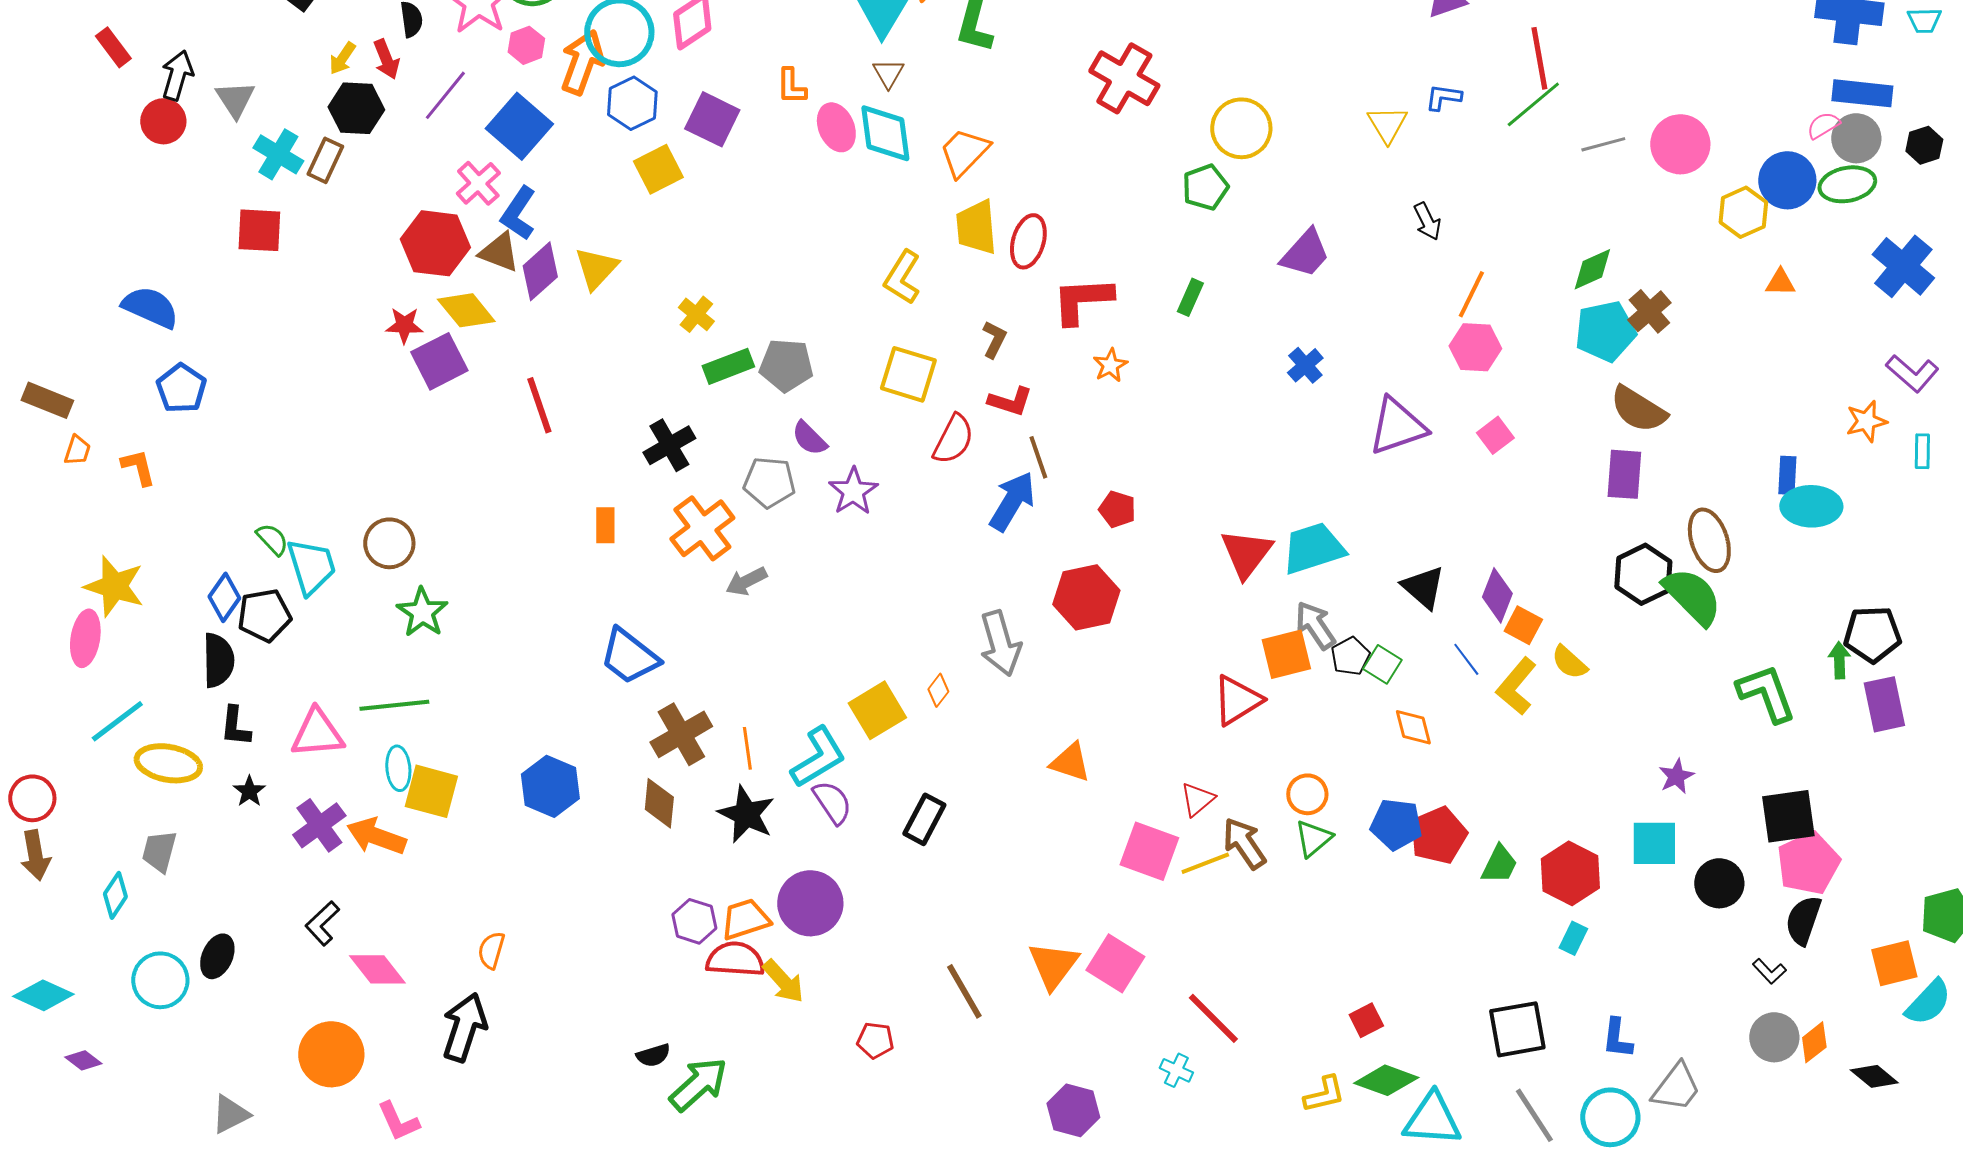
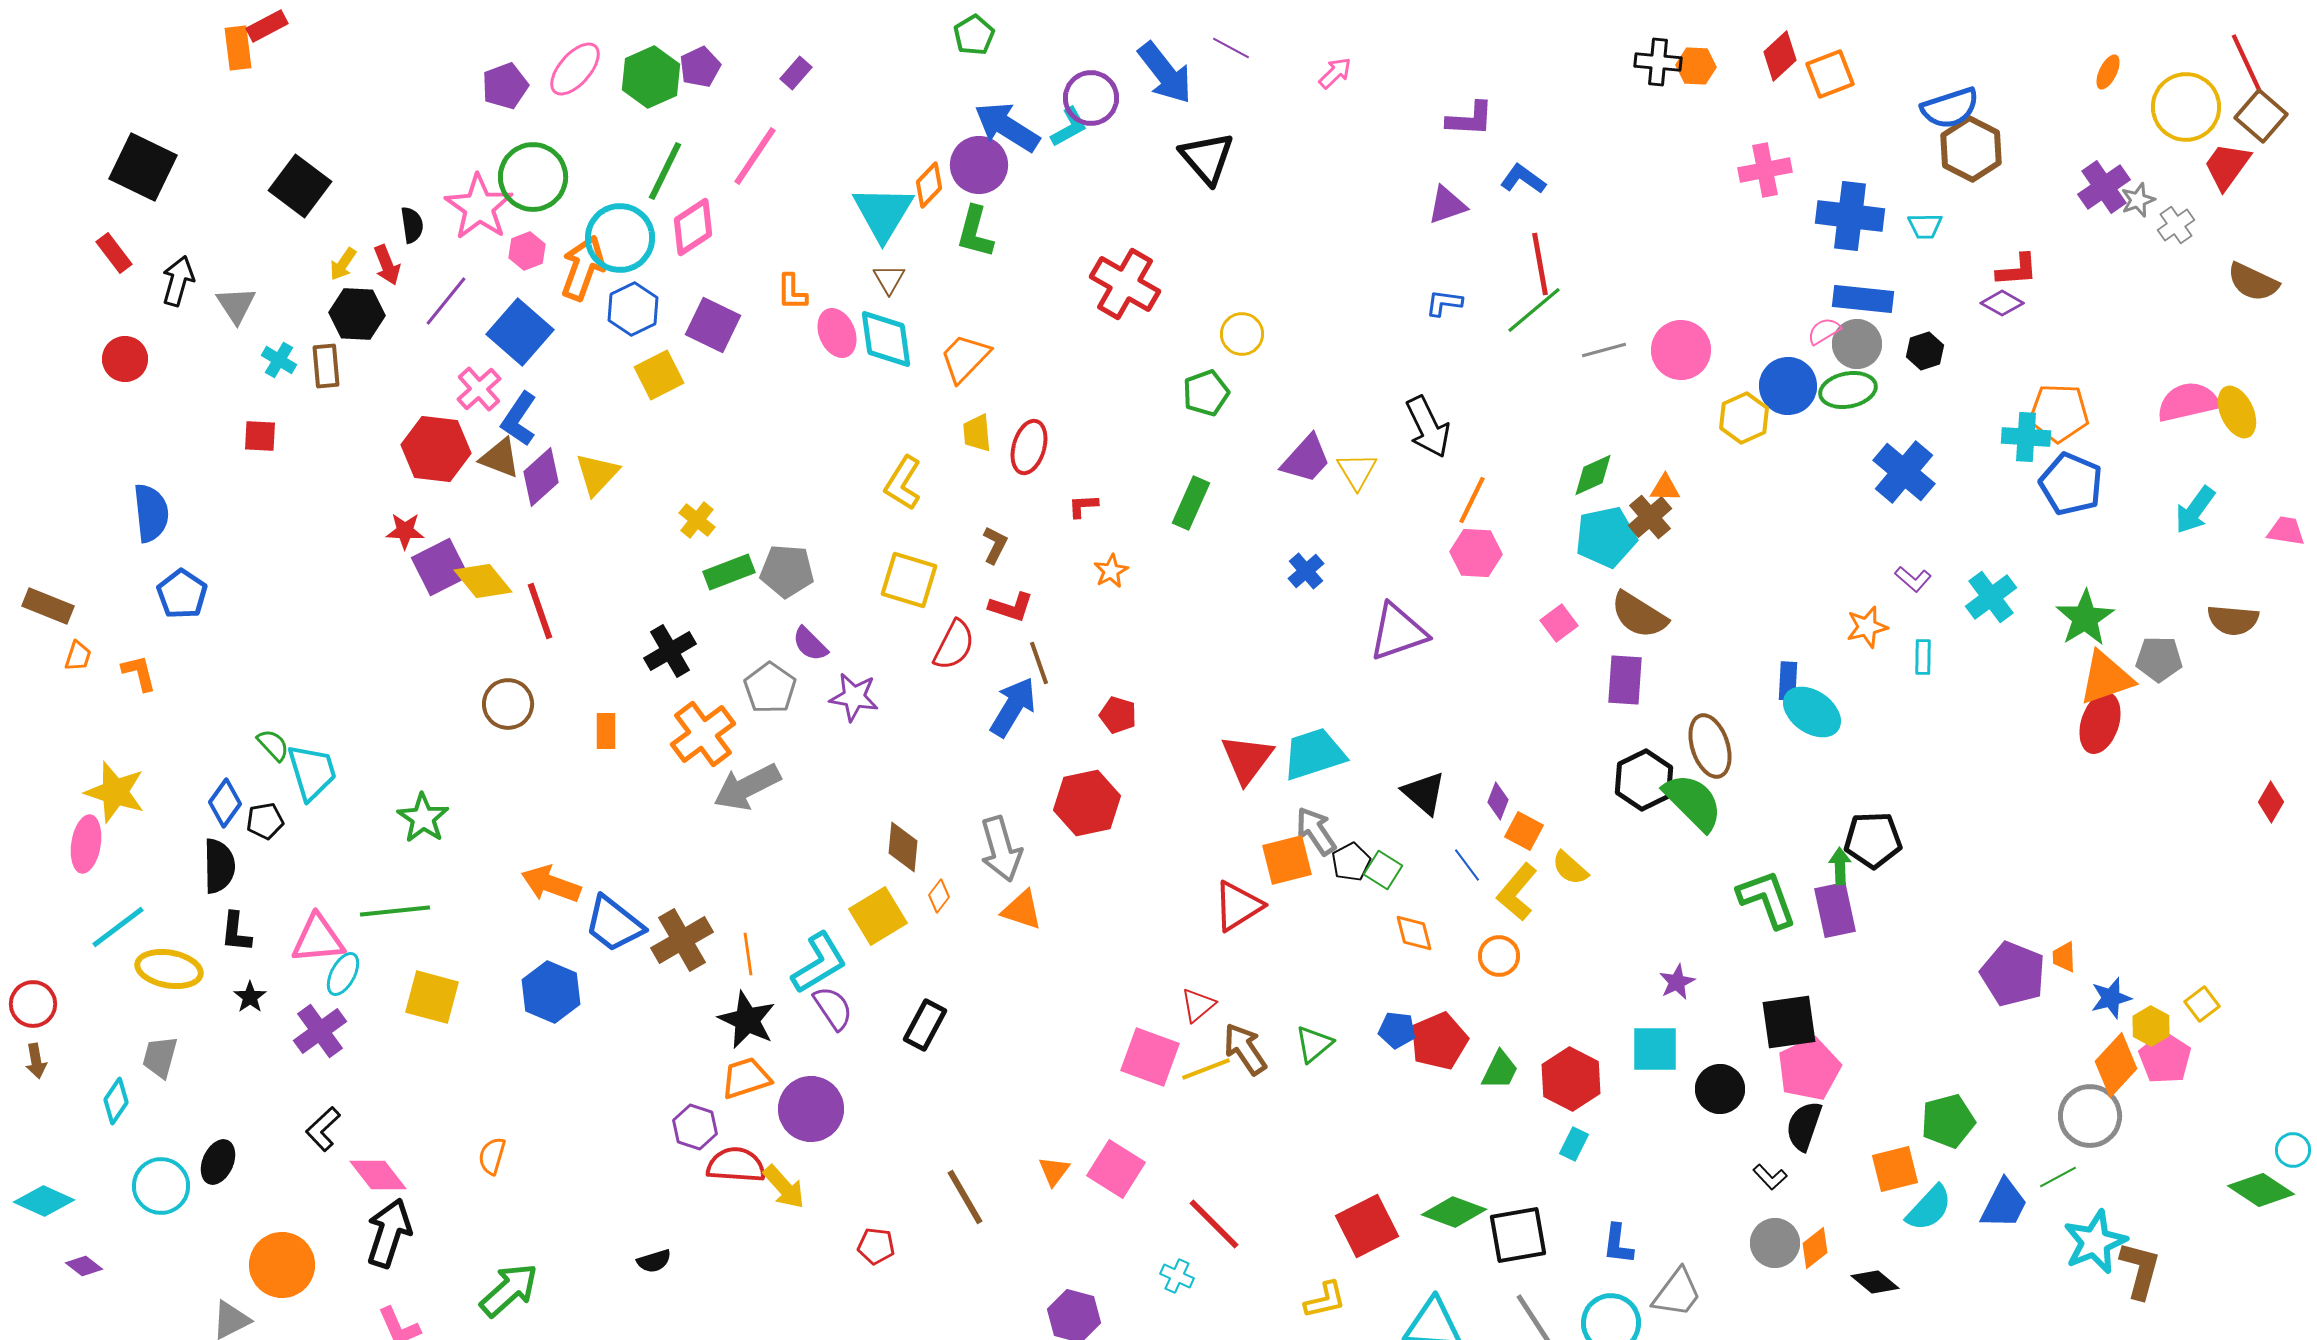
red circle: (163, 121) -> (125, 359), moved
yellow triangle: (1387, 124) -> (1357, 471), moved
yellow circle: (1241, 128) -> (1242, 334), size x0.7
cyan cross: (278, 154) -> (279, 360), size x0.7
brown rectangle: (325, 160) -> (326, 366), turned -30
black arrow: (1427, 221) -> (1428, 427), size x1.6
yellow trapezoid: (976, 227) -> (977, 433), size x0.7
red square: (259, 230) -> (260, 436), size x0.7
orange triangle: (1780, 282) -> (1665, 488), moved
green rectangle: (1190, 297) -> (1191, 503), size x1.4
red L-shape: (1082, 300) -> (1083, 506), size x0.5
blue semicircle: (150, 307) -> (151, 513), turned 60
yellow diamond: (466, 310) -> (483, 581), moved
purple L-shape: (1912, 373) -> (1913, 579), size x0.7
pink square: (1495, 435) -> (1559, 623), moved
gray pentagon: (769, 482) -> (770, 688), turned 30
purple star: (853, 491) -> (854, 697), turned -30
cyan ellipse: (1811, 506) -> (1812, 712), turned 34
brown circle: (389, 543) -> (508, 704), moved
gray arrow: (746, 581) -> (747, 787), size x1.6
purple diamond: (1497, 595) -> (1498, 801), size x0.7
black pentagon: (264, 615) -> (265, 821), size x0.7
blue trapezoid: (629, 656) -> (614, 924), moved
purple rectangle: (1884, 704) -> (1835, 910), moved
orange triangle: (1070, 762) -> (1022, 910), moved
cyan ellipse: (398, 768) -> (343, 974), moved, turned 33
orange circle: (1307, 794) -> (1499, 956), moved
brown diamond: (659, 803) -> (903, 847), moved
blue pentagon: (1396, 824) -> (1397, 1030), size x0.7
orange arrow: (376, 836) -> (551, 884), moved
brown arrow: (35, 855) -> (36, 1061), size x0.7
orange trapezoid: (745, 919) -> (746, 1078), moved
orange triangle: (1053, 965) -> (1054, 1171), size x0.6
red square: (1366, 1020) -> (1367, 1226), size x1.8
black arrow: (464, 1027) -> (389, 1233), moved
orange circle: (331, 1054) -> (282, 1265), moved
green diamond: (1386, 1080) -> (1454, 1212), moved
green arrow: (698, 1084) -> (509, 1290), moved

